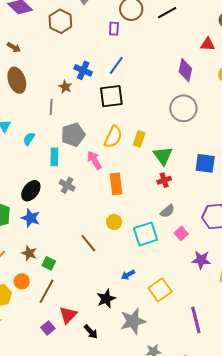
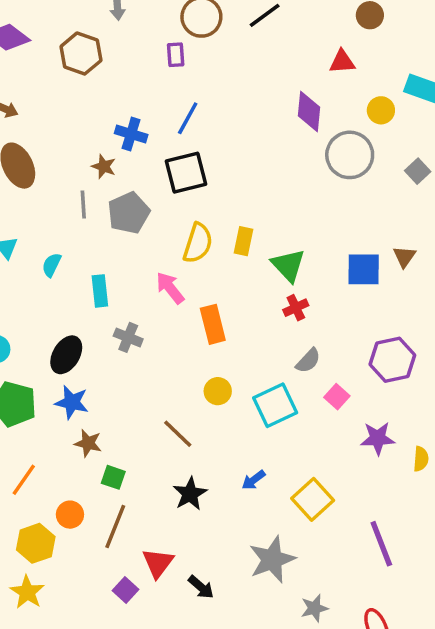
gray circle: (183, 108) -> (350, 155), moved
gray pentagon: (73, 135) -> (129, 213), moved
brown star: (29, 253) -> (88, 443), moved
black star: (106, 299) -> (190, 494), moved

